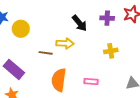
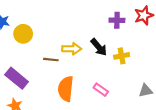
black arrow: (80, 23) -> (99, 47), moved
pink rectangle: (91, 82) -> (101, 90), turned 32

